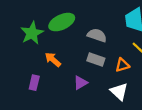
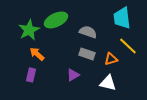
orange arrow: (53, 60) -> (37, 54), moved
white triangle: (119, 91) -> (108, 83), turned -30

